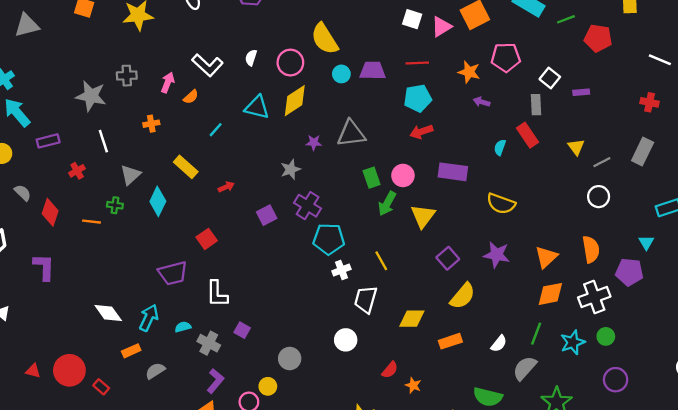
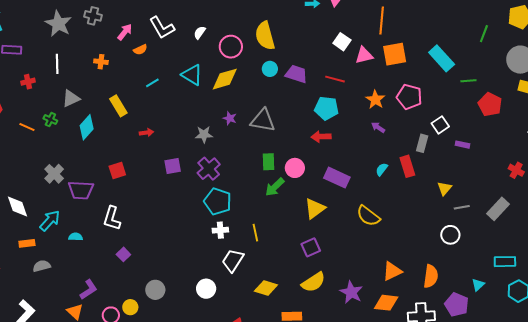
yellow triangle: (423, 216) -> (315, 209), moved
purple star: (497, 255) -> (351, 292), moved
gray cross: (209, 343) -> (54, 174), moved

